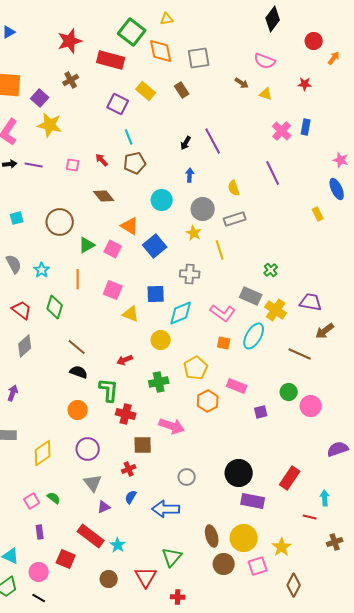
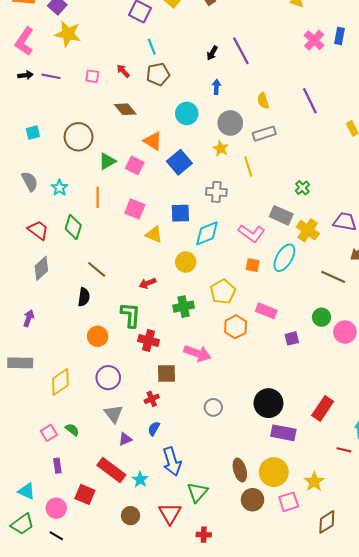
purple line: (273, 173) -> (310, 101), moved
black semicircle: (79, 372) -> (84, 297), moved, turned 78
blue arrow: (166, 509) -> (172, 461), moved, turned -108
brown diamond: (294, 585) -> (327, 522), turned 30

